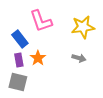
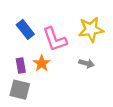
pink L-shape: (41, 21) -> (55, 39), moved
blue rectangle: (20, 39) -> (25, 29), moved

